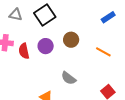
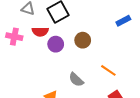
red semicircle: (24, 51) -> (40, 32), moved, turned -84
orange line: (103, 52) -> (108, 70), moved

